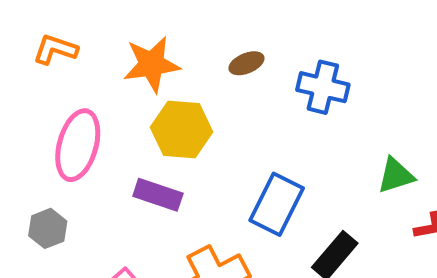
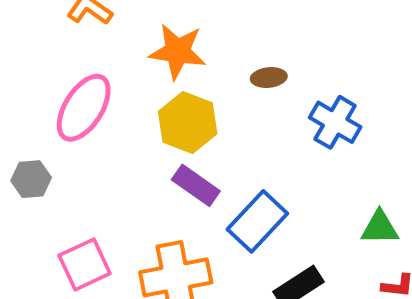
purple rectangle: (158, 195) -> (196, 185), moved

